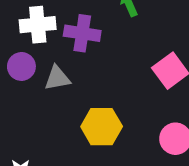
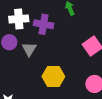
gray triangle: (57, 78) -> (29, 49), turned -49

